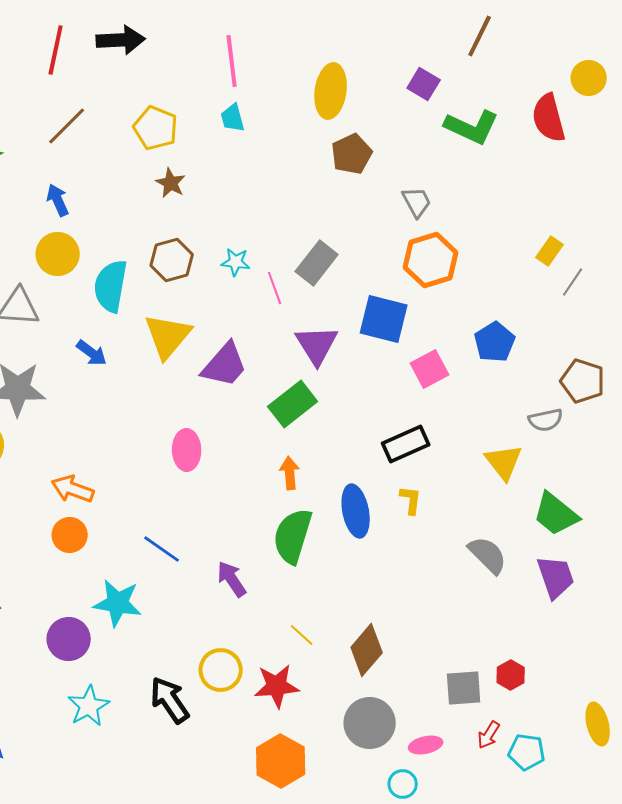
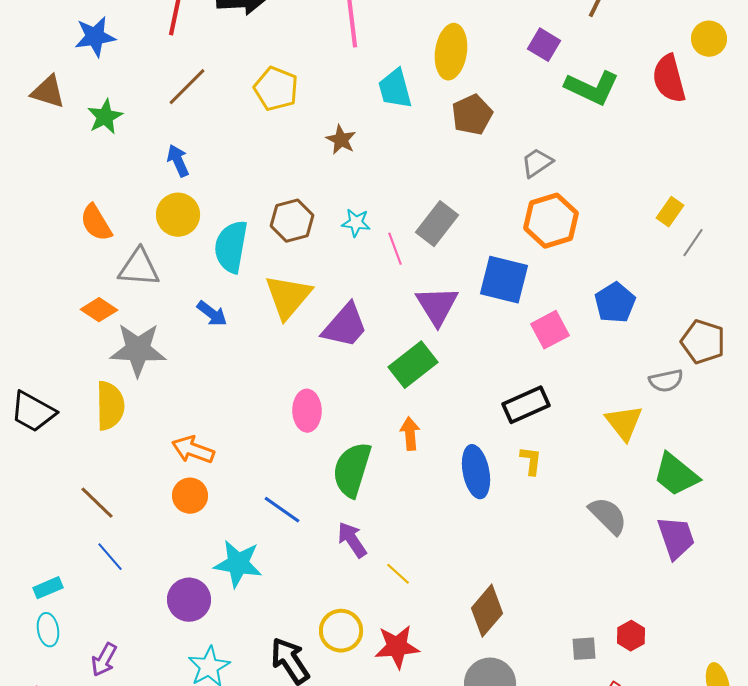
cyan trapezoid: (233, 118) -> (395, 89), moved, size x1.4
brown star: (171, 183) -> (341, 140), moved
gray trapezoid: (417, 202) -> (537, 163), turned -96
green semicircle: (293, 536) -> (352, 470), moved
yellow line: (302, 635) -> (398, 574), moved
gray square: (464, 688) -> (584, 649), size x0.7

